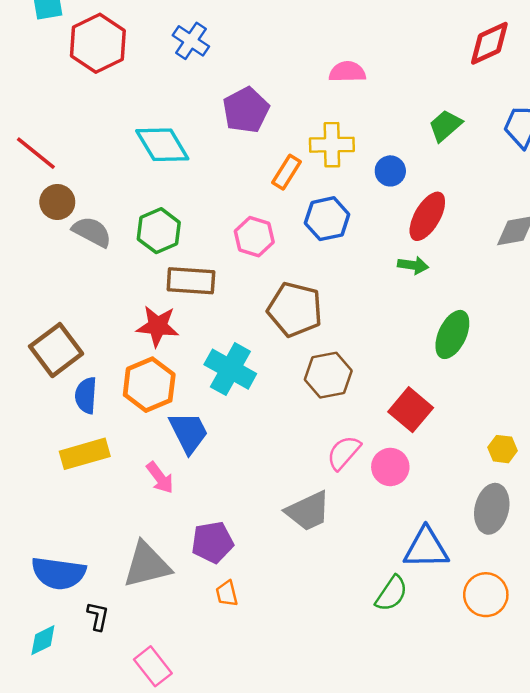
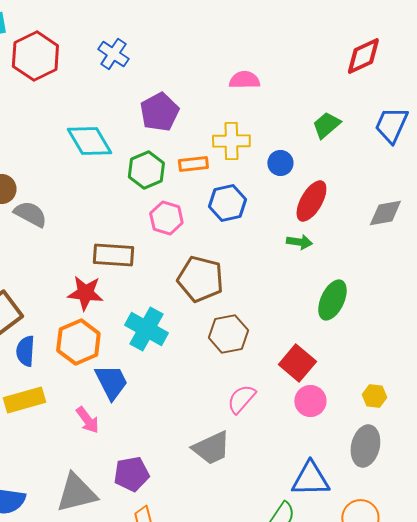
orange rectangle: (286, 172) -> (193, 164), turned 52
green hexagon: (159, 231) -> (146, 170), moved
pink circle: (390, 467) -> (310, 401), moved

